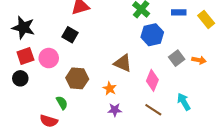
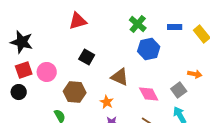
black square: (70, 35) -> (87, 57), moved
gray square: (177, 58) -> (179, 90), moved
pink diamond: (152, 80) -> (149, 94), turned -50

